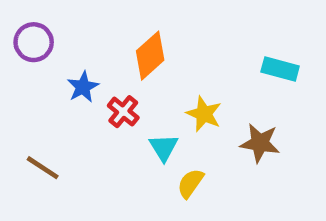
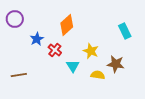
cyan rectangle: (280, 69) -> (125, 31), turned 49
brown line: (43, 168) -> (19, 75), turned -42
yellow semicircle: (190, 183) -> (98, 75), moved, turned 64

